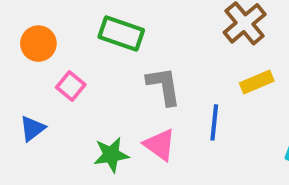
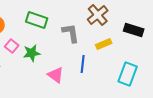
gray L-shape: (164, 86) -> (71, 33), moved
green star: (111, 155) -> (32, 53), moved

